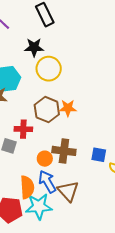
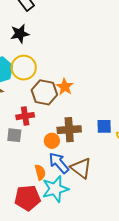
yellow circle: (49, 69) -> (24, 68), moved
orange star: (68, 108) -> (65, 87), turned -30
orange semicircle: (27, 187) -> (40, 172), size x0.7

